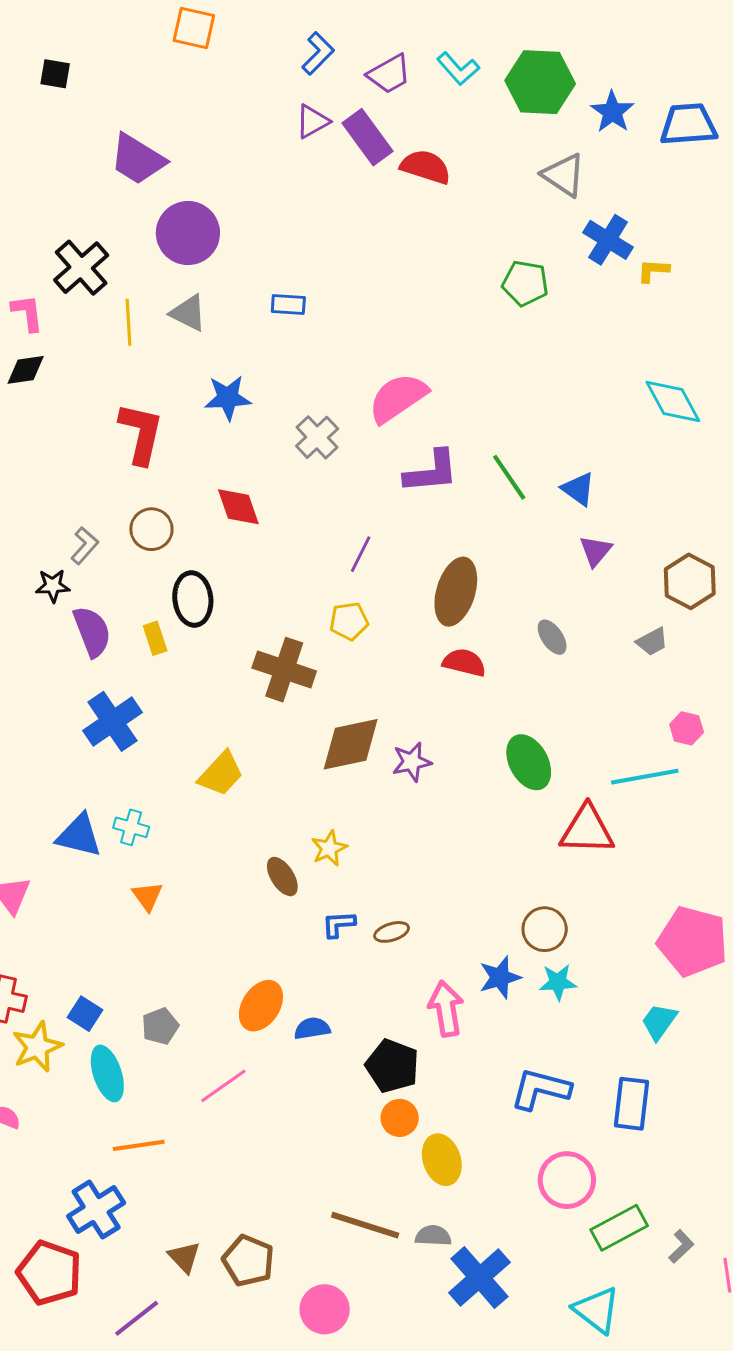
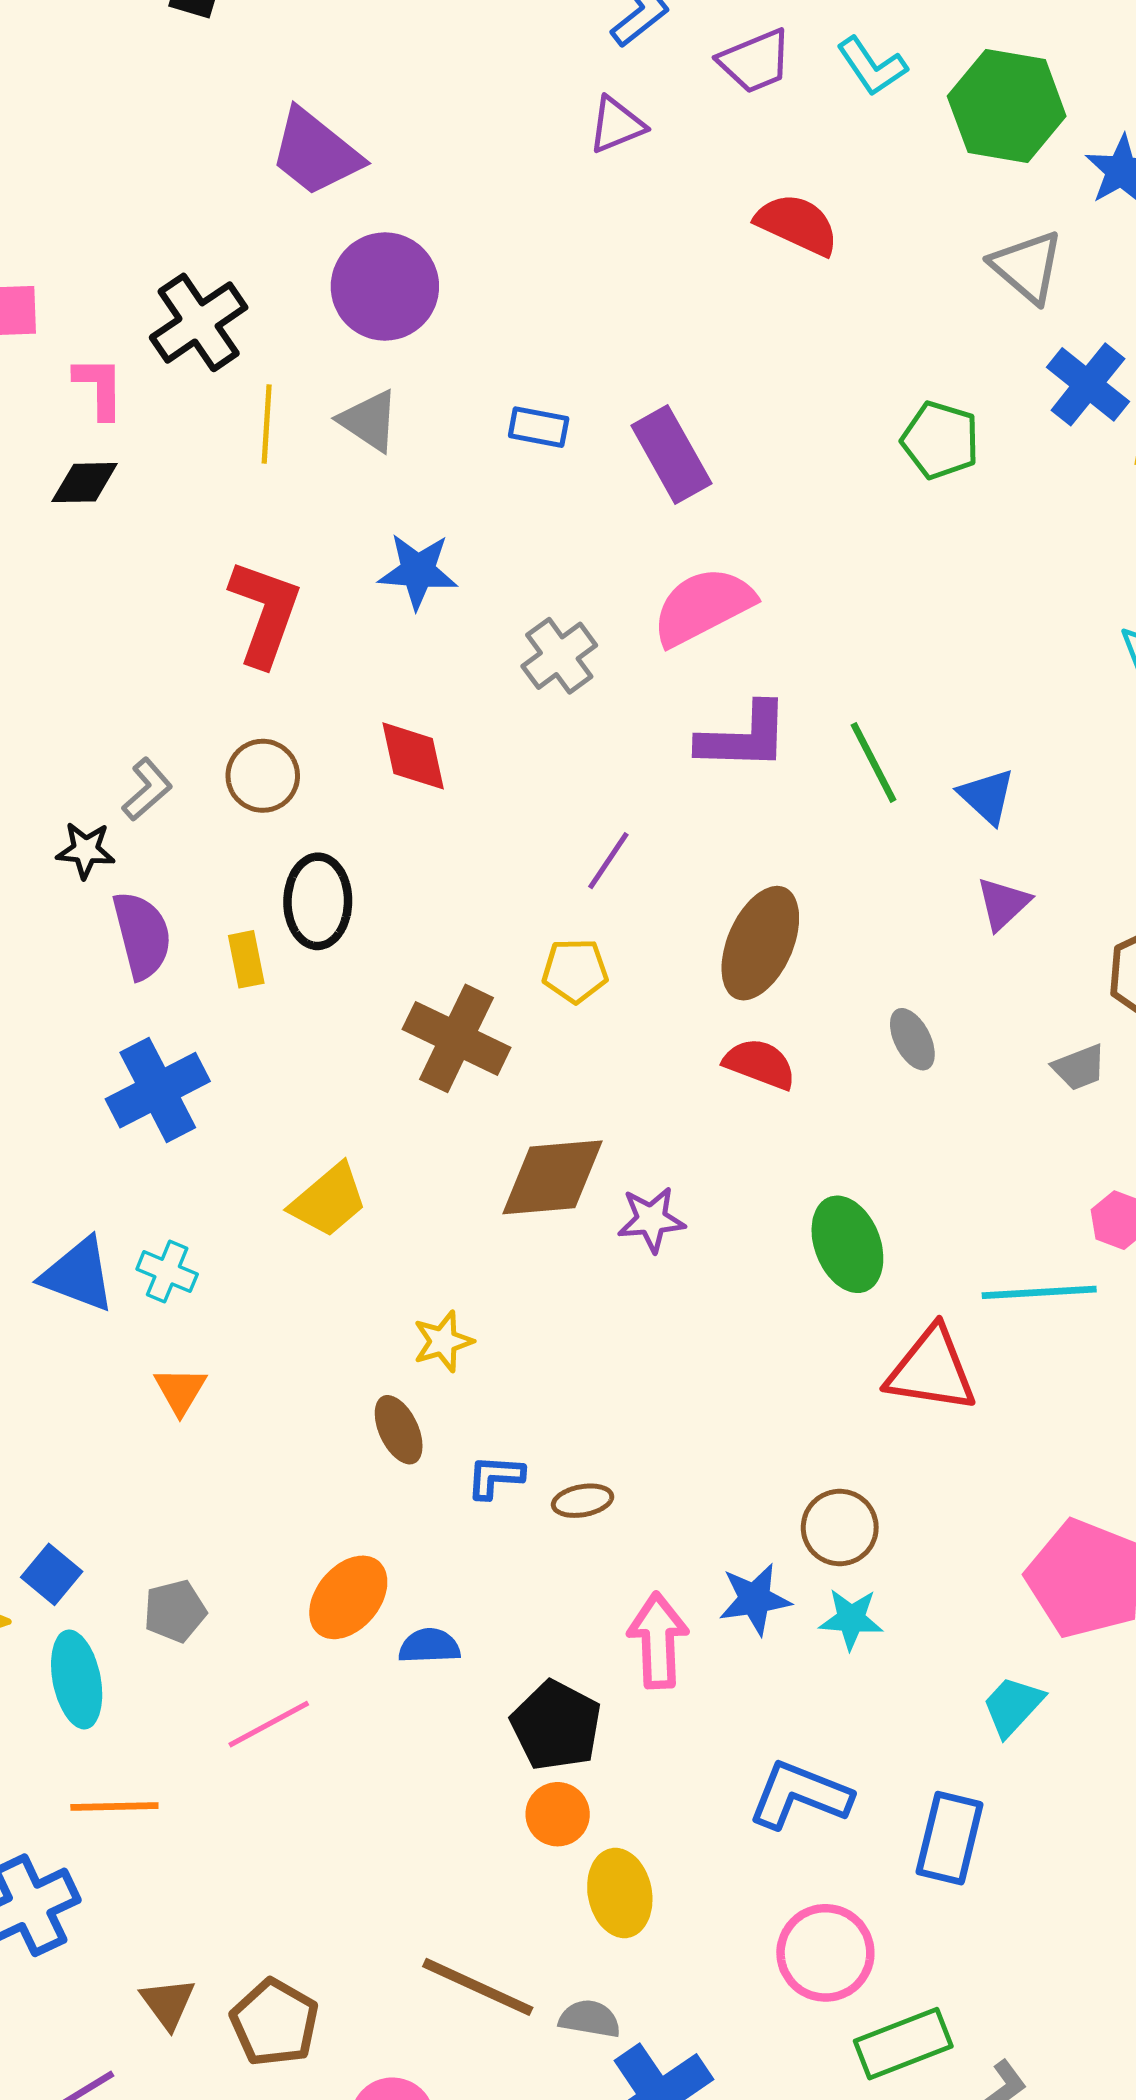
purple rectangle: (367, 137) -> (671, 455), moved
yellow star: (329, 848) -> (443, 1341), moved
brown ellipse: (282, 877) -> (399, 1430), moved

